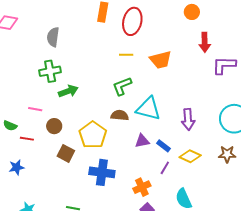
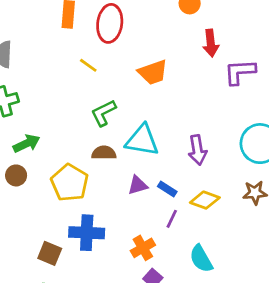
yellow line: (126, 55) -> (88, 65), moved, turned 40
green arrow: (68, 91) -> (27, 143), moved
brown square: (66, 153) -> (50, 253), moved

